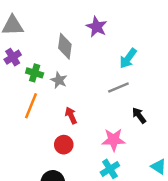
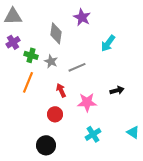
gray line: (118, 88) -> (77, 67), moved
black arrow: (139, 115) -> (117, 90), turned 112
pink star: (114, 140) -> (87, 102), moved

